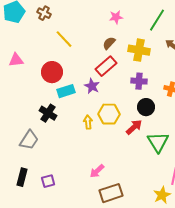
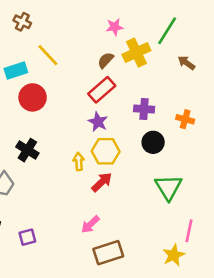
yellow cross: (139, 50) -> (136, 53), moved, turned -35
purple star: (92, 86) -> (98, 122), moved
cyan rectangle: (66, 91) -> (16, 71), moved
red arrow: (134, 127) -> (102, 182), moved

